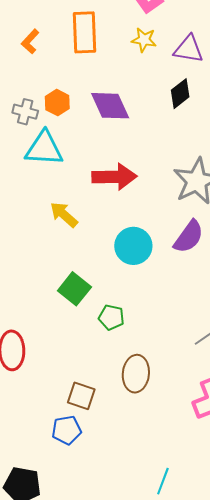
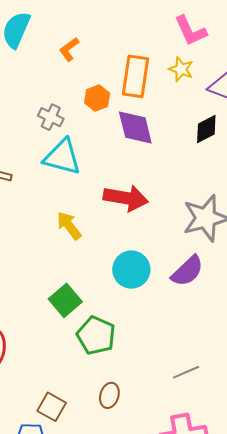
orange rectangle: (84, 32) -> (135, 76), moved
orange hexagon: (57, 103) -> (97, 98), moved
green pentagon: (111, 317) -> (96, 335), size x1.5
brown ellipse: (136, 374) -> (109, 395), size x0.7

